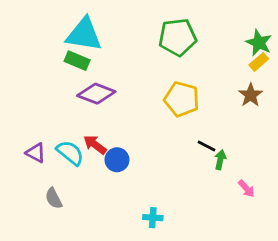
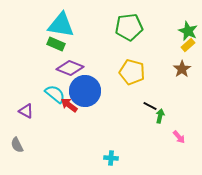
cyan semicircle: (70, 153) -> (55, 94), moved
blue circle: (117, 160) -> (85, 91), moved, size x1.8
gray semicircle: (54, 198) -> (17, 145), moved

